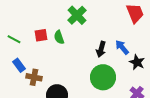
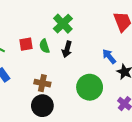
black arrow: (101, 49) -> (67, 49), moved
brown cross: (34, 77) -> (42, 83), moved

